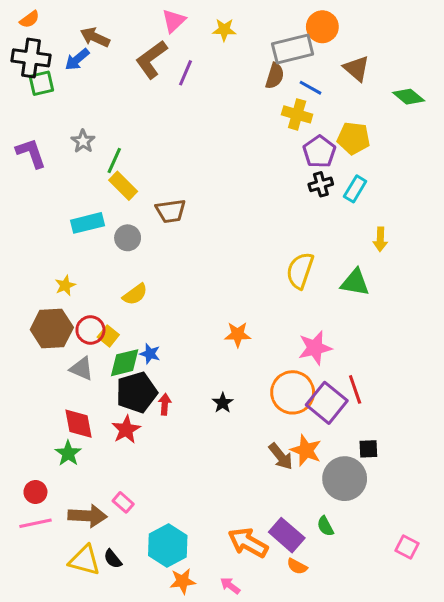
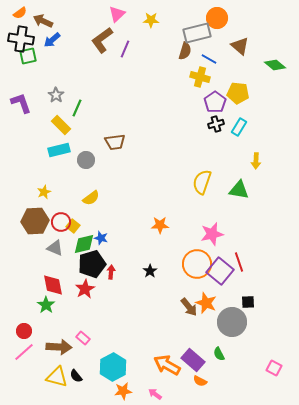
brown arrow: (95, 37) -> (43, 21), moved
yellow rectangle: (123, 186) -> (61, 125), moved
pink line: (35, 523) -> (24, 352), turned -30

